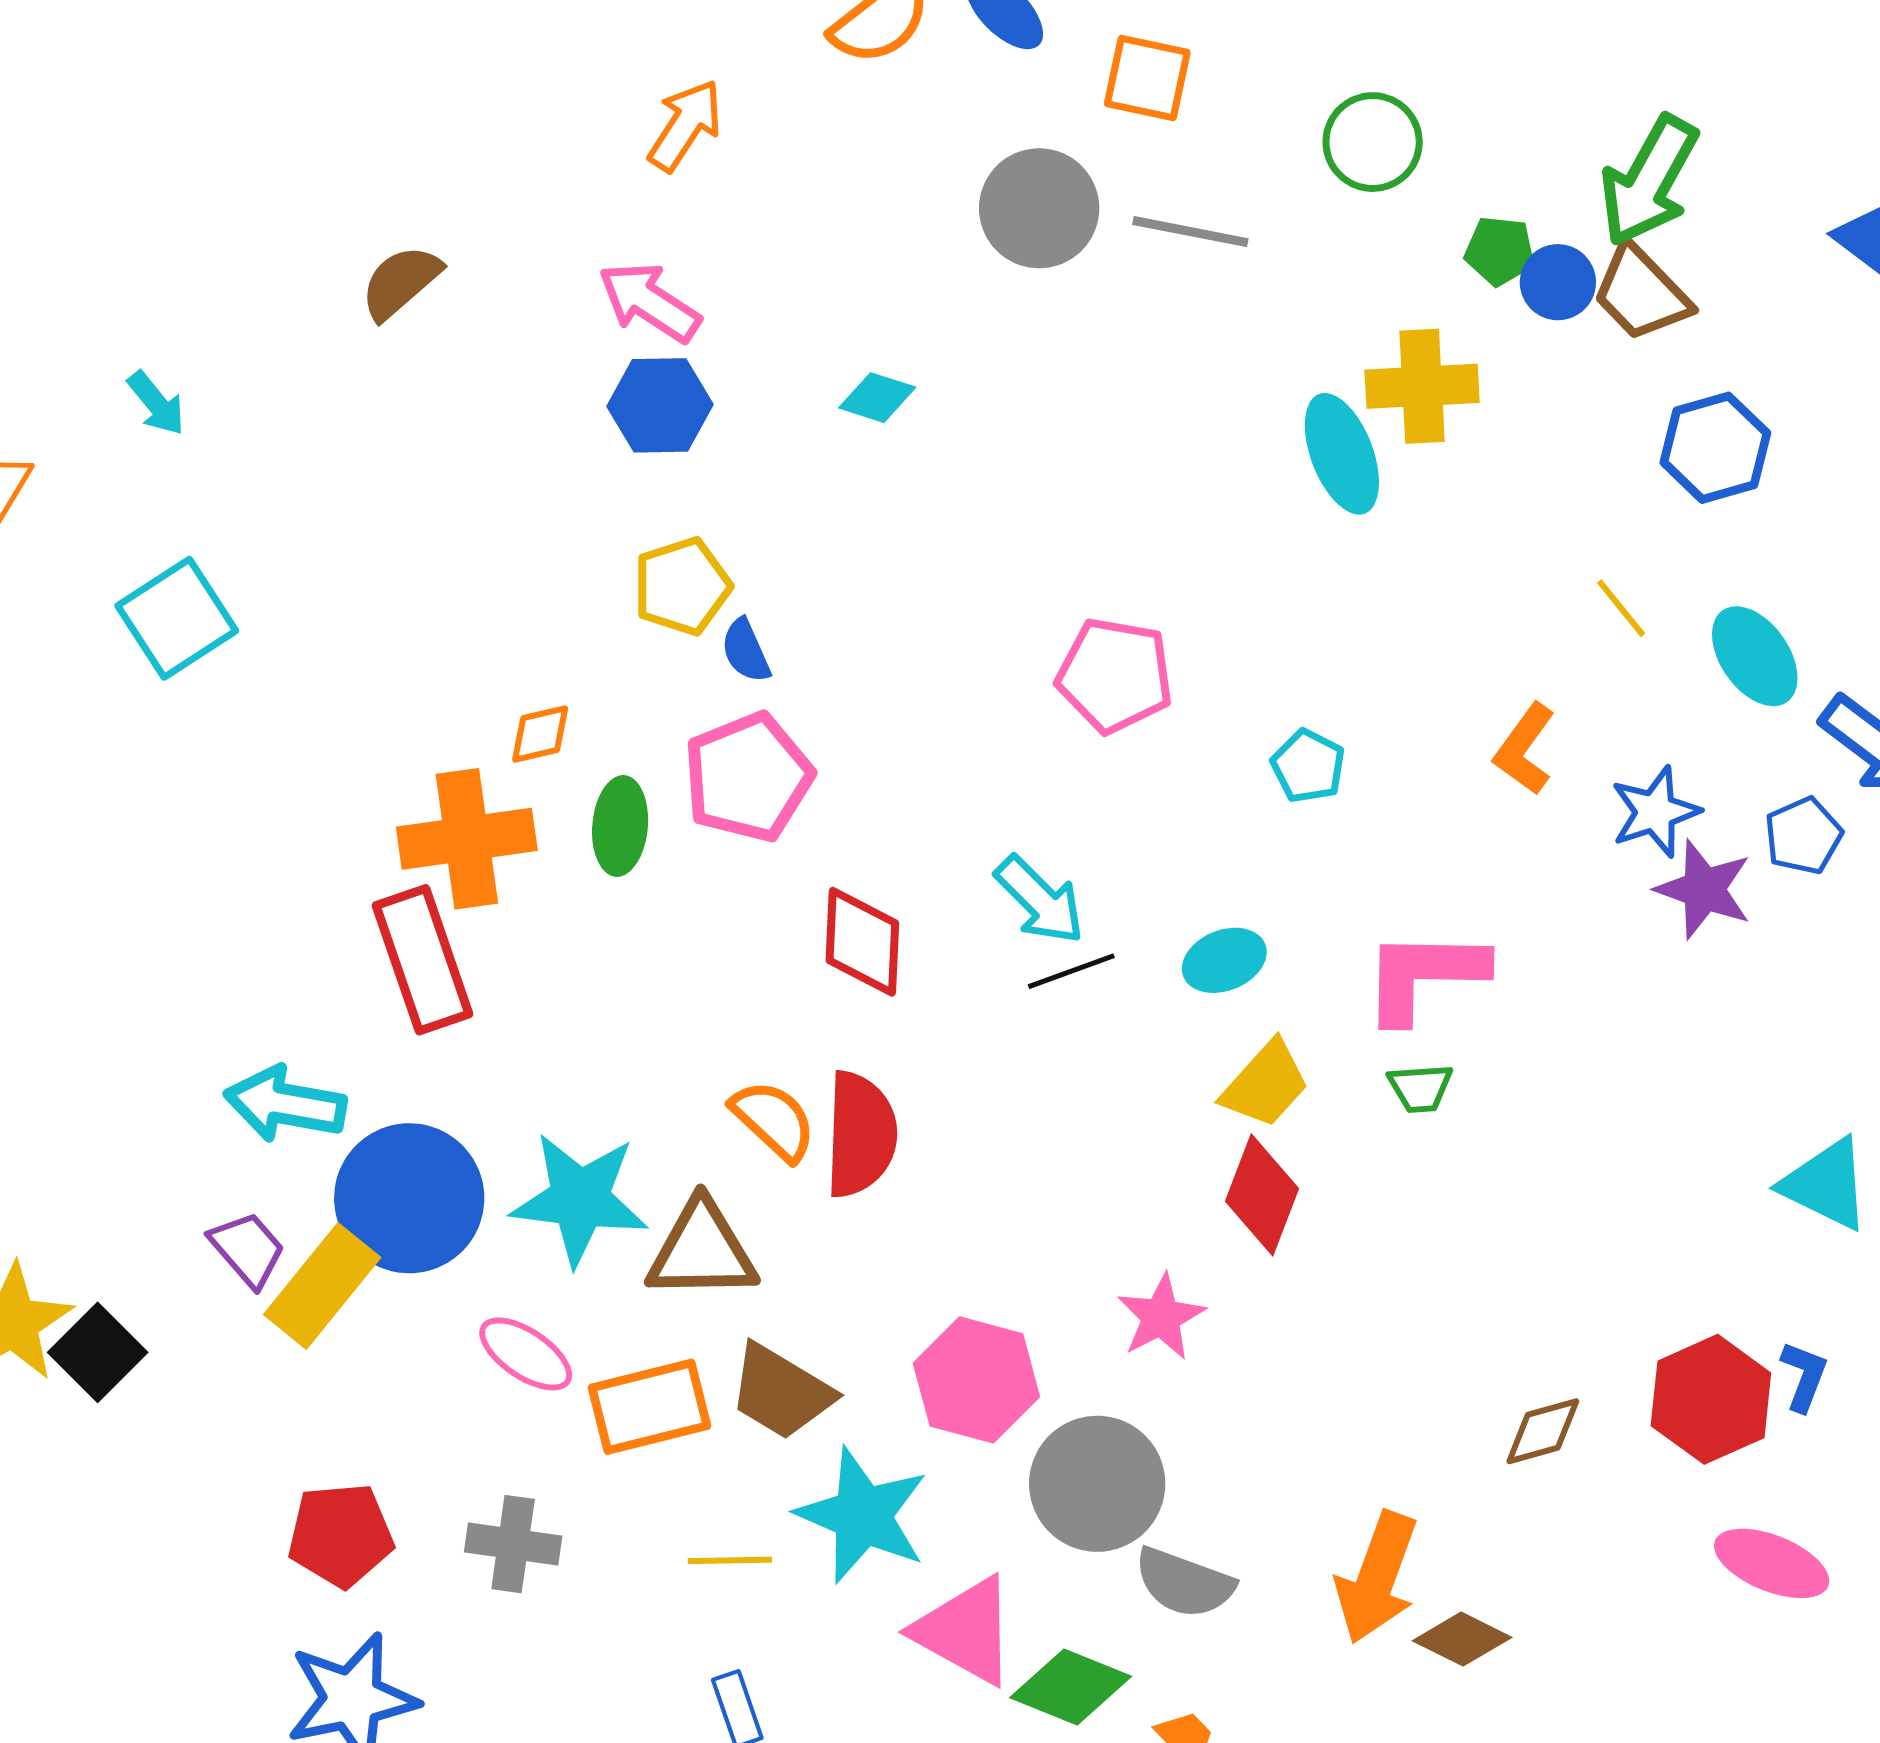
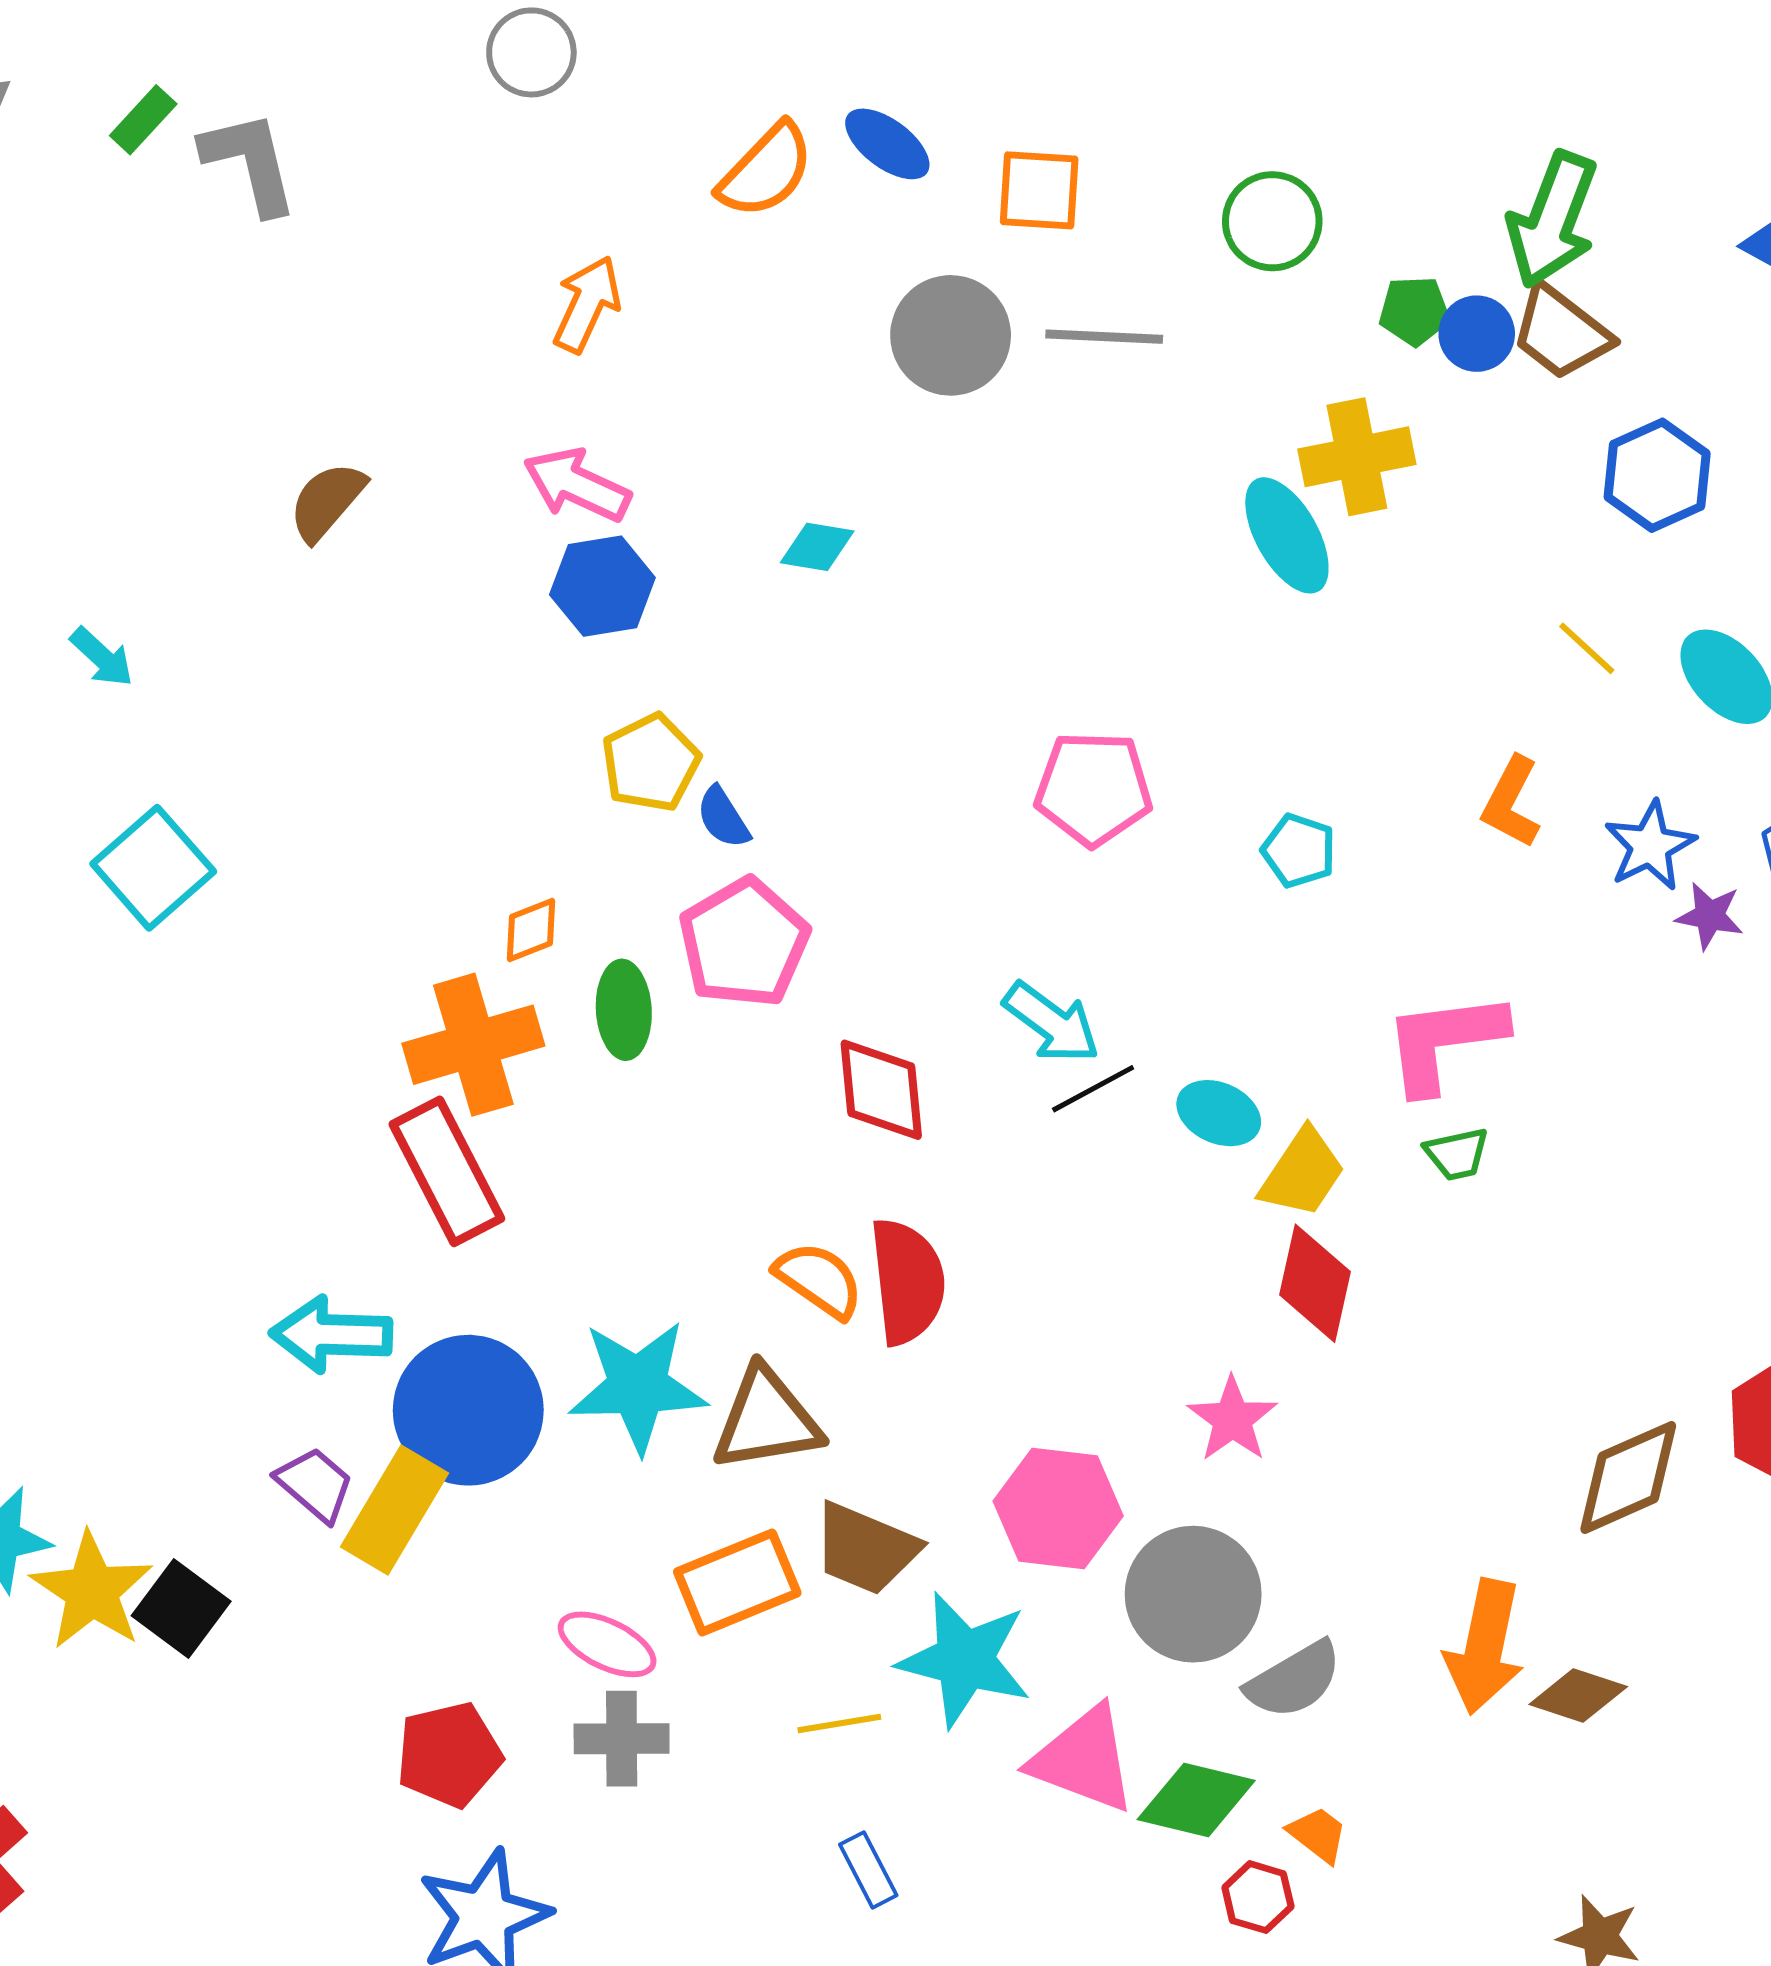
purple star: (1704, 889) -> (1710, 916), size x0.7
cyan ellipse: (1224, 960) -> (1219, 1113), moved, turned 54
pink ellipse: (526, 1354) -> (607, 1644), moved
brown diamond: (1543, 1431) -> (1628, 1477), size x1.5
gray semicircle: (1184, 1583) -> (1294, 1680), turned -42

